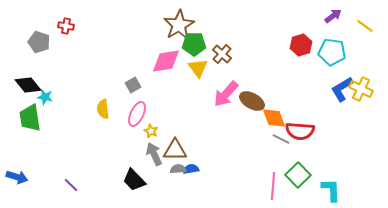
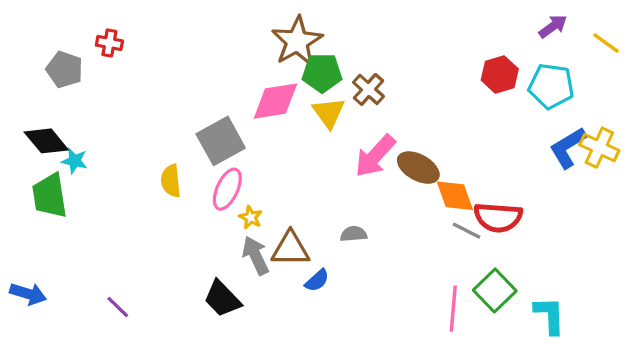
gray square: (133, 85) -> (221, 141), size x1.8
gray semicircle: (178, 169) -> (354, 234), moved
blue semicircle: (191, 169) -> (317, 280), turned 147

